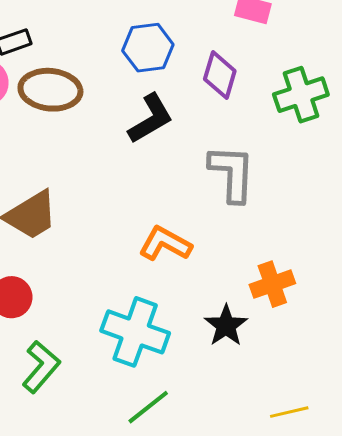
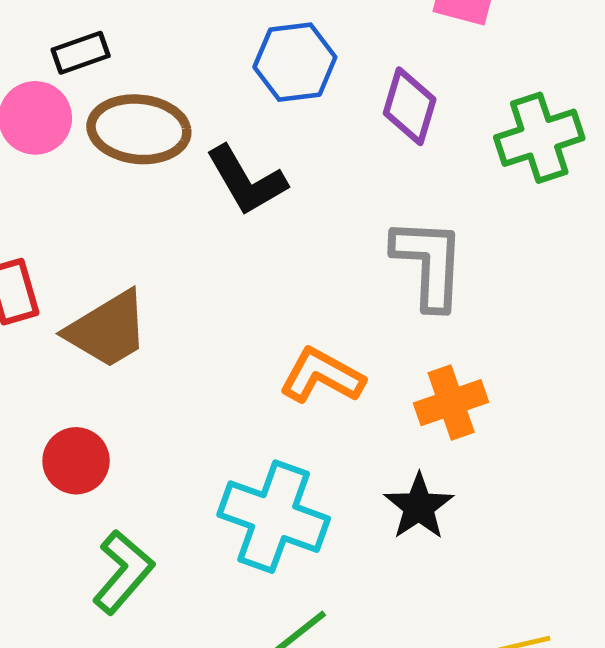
black L-shape: (151, 119) -> (246, 180), moved, turned 90
orange cross: (272, 284) -> (451, 403), moved

